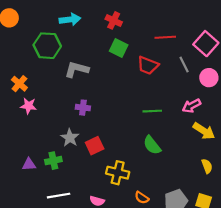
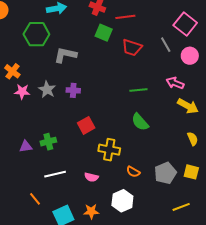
red line: (165, 37) -> (125, 17), moved
pink arrow: (192, 106) -> (175, 83), turned 54
gray star: (70, 138) -> (47, 90), moved

